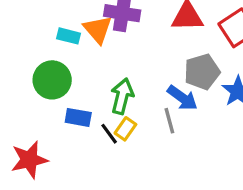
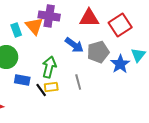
cyan rectangle: (68, 36) -> (16, 30), turned 56
blue arrow: (182, 98) -> (74, 45), moved
yellow rectangle: (125, 129) -> (51, 87), turned 48

